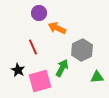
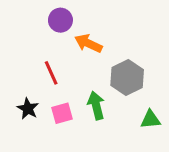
green arrow: (62, 68) -> (96, 105), turned -42
pink square: (40, 81) -> (62, 113), moved, size x0.6

